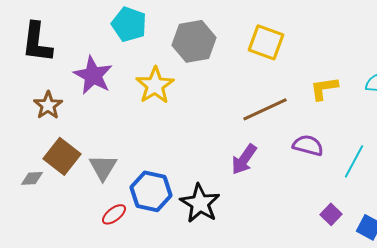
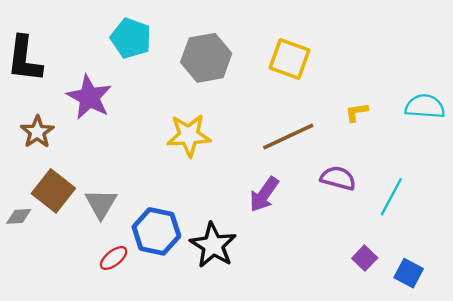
yellow star: (155, 85) -> (189, 135), moved, turned 30
yellow L-shape: (324, 88) -> (357, 112), size x0.7

